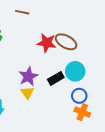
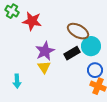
brown ellipse: (66, 42) -> (78, 31), moved
red star: (47, 43) -> (32, 21), moved

